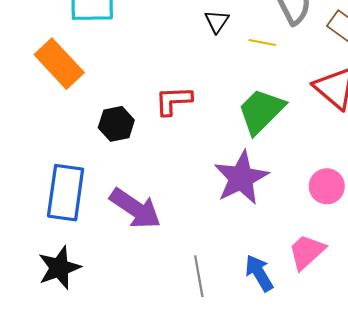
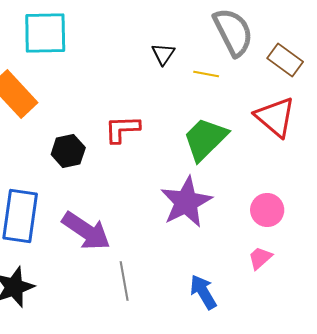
pink trapezoid: (307, 252) -> (260, 258), moved, size x0.7
gray line: (199, 276) -> (124, 281), moved

